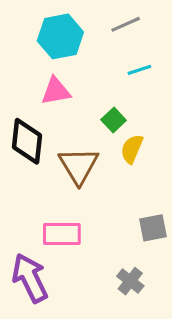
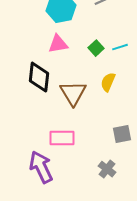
cyan line: (139, 70) -> (120, 47), moved
green square: (114, 120) -> (96, 48), moved

